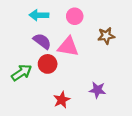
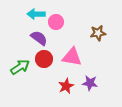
pink circle: (75, 16) -> (56, 22), moved
pink triangle: (68, 47) -> (72, 57), moved
red star: (62, 100) -> (66, 86), moved

